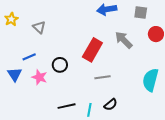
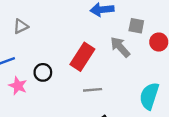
gray square: (141, 13) -> (136, 26), moved
gray triangle: (39, 27) -> (21, 26), turned 48

